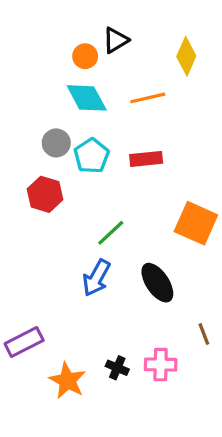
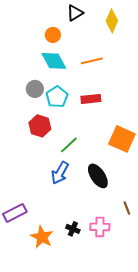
black triangle: (116, 40) -> (75, 13), moved
yellow diamond: (186, 56) -> (112, 21), moved
red hexagon: (45, 194) -> (40, 126), moved

